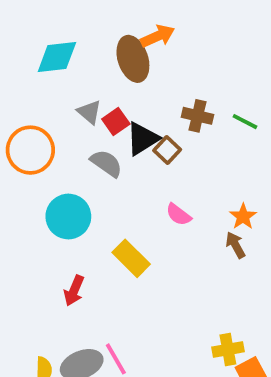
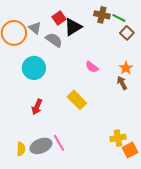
gray triangle: (89, 112) -> (35, 28), moved
green line: (245, 122) -> (119, 18), moved
brown square: (167, 150) -> (127, 33), moved
yellow rectangle: (131, 258) -> (77, 100), moved

